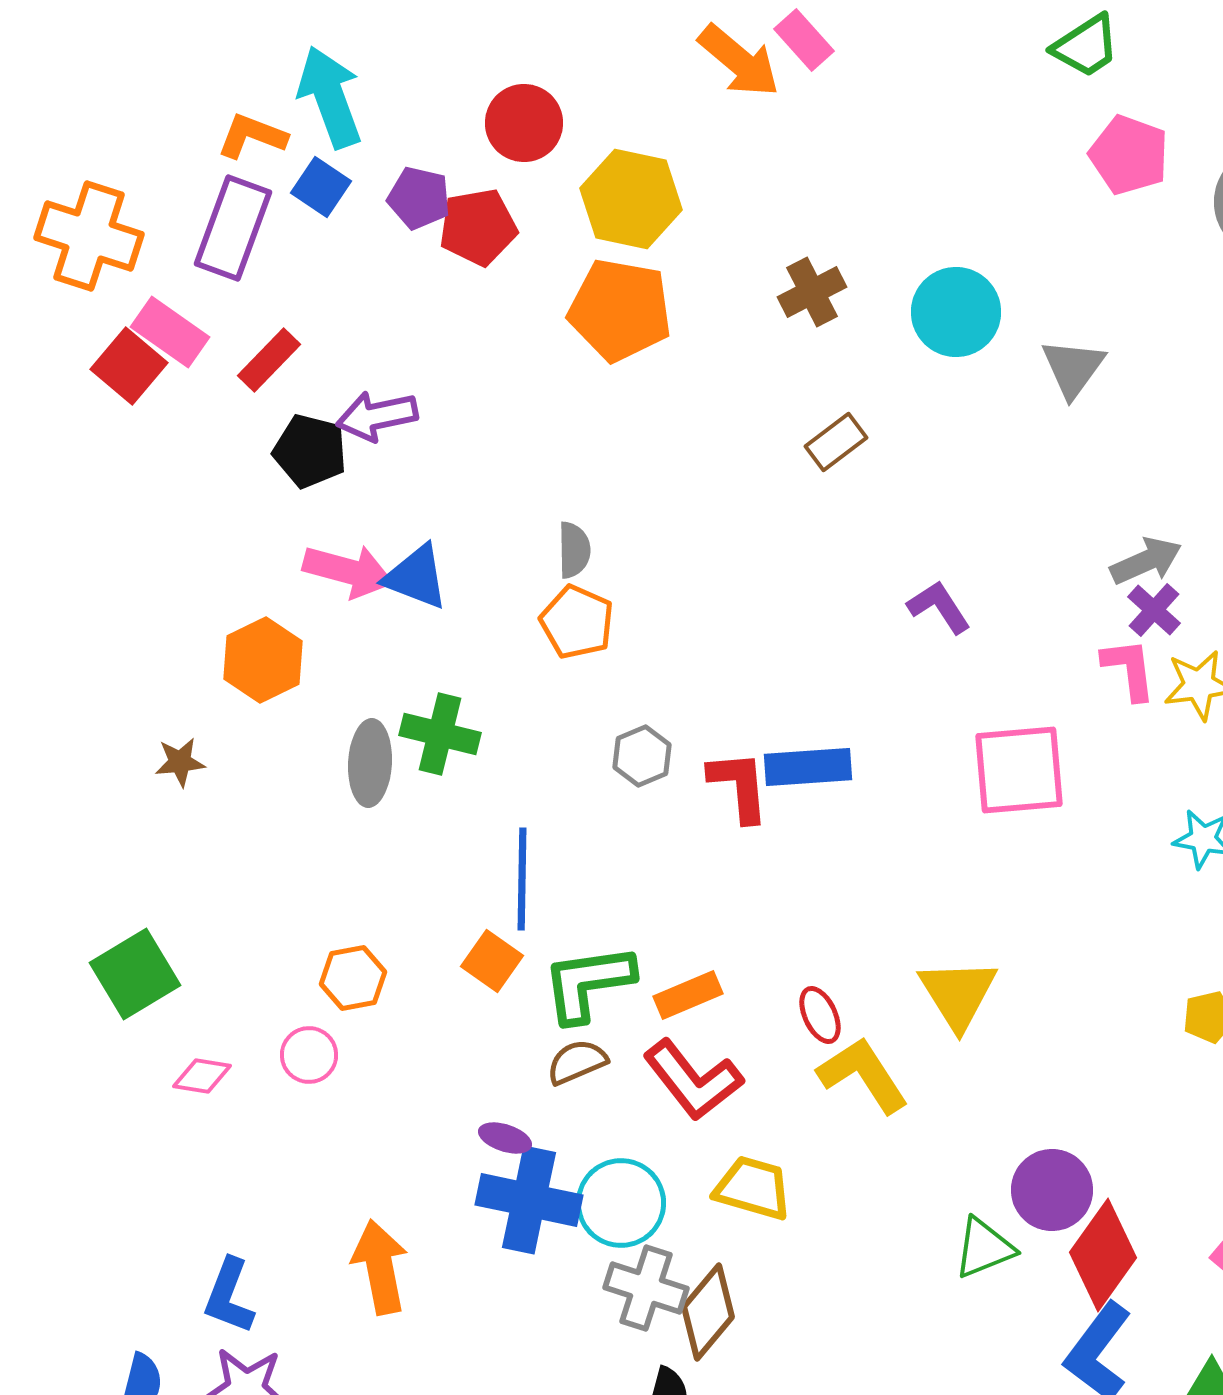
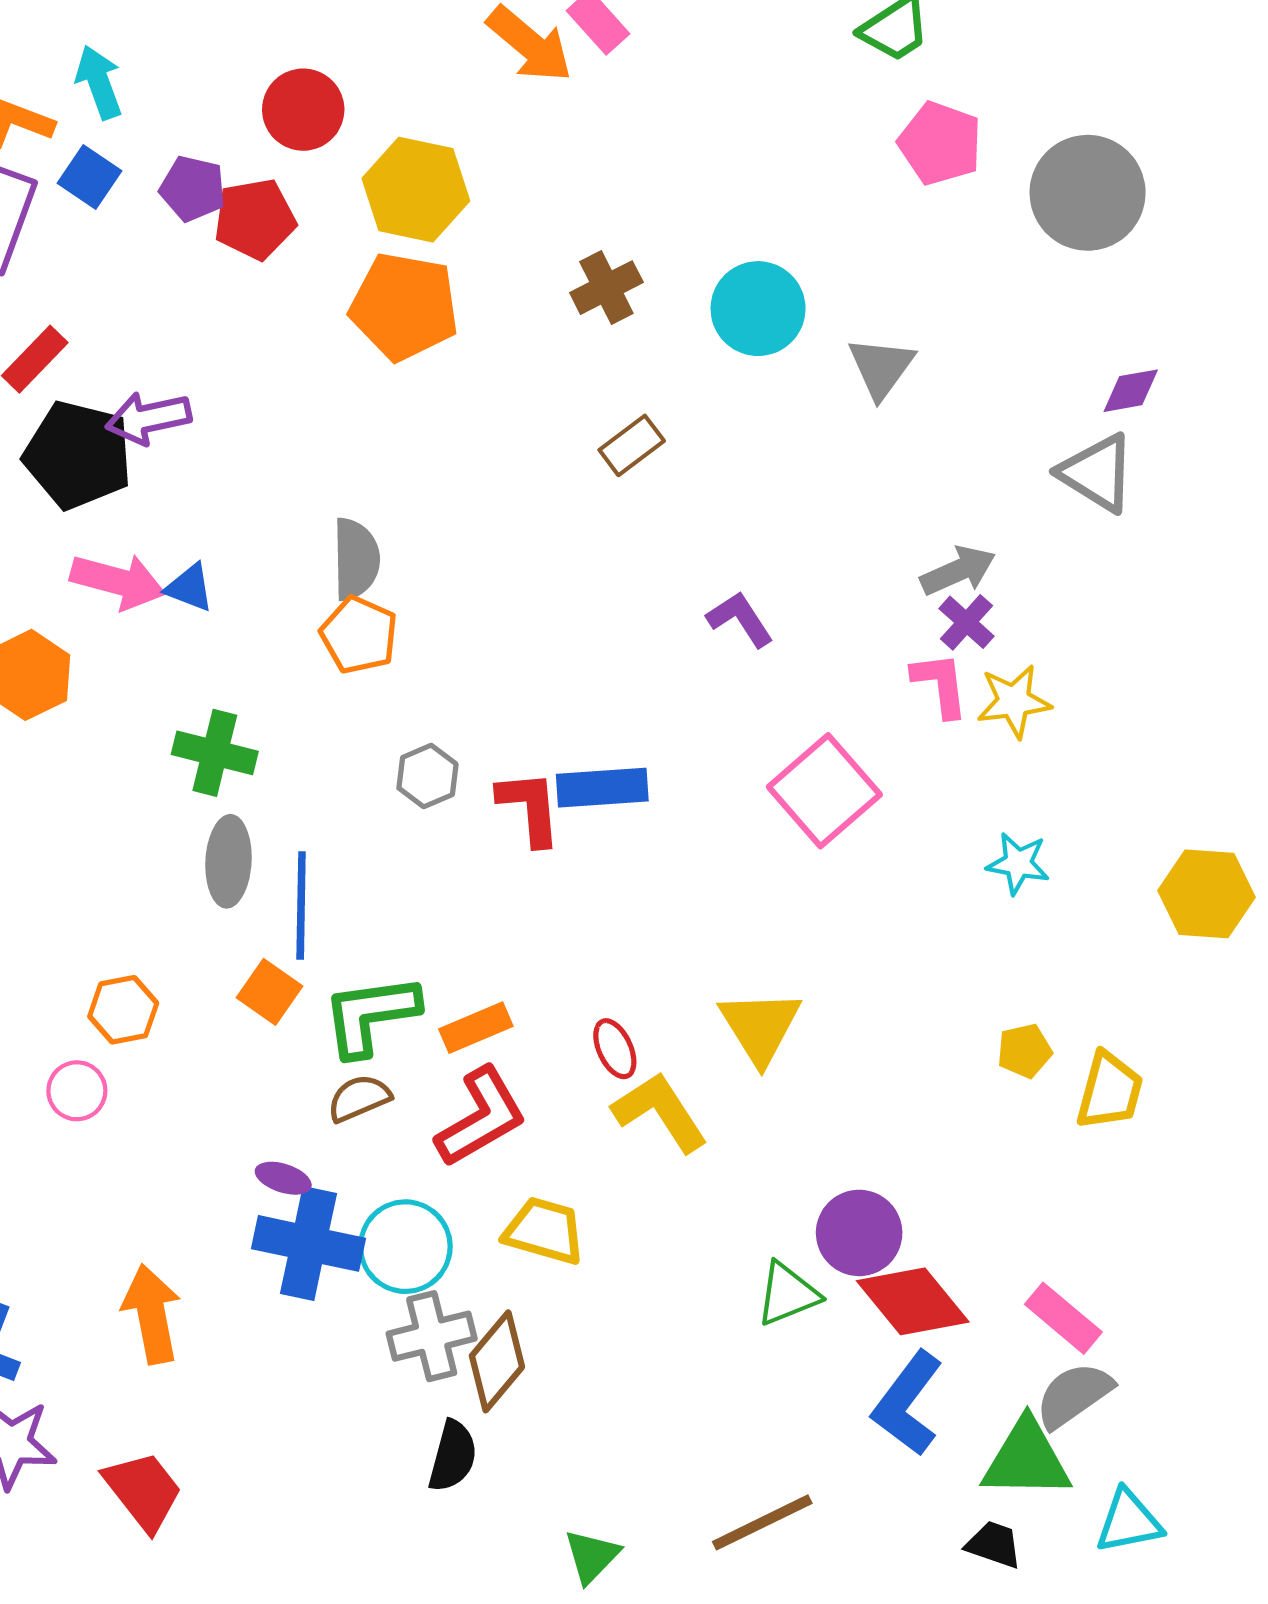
cyan arrow: (330, 97) -> (99, 82), size x0.7
black pentagon: (310, 451) -> (78, 455), size x1.4
gray semicircle: (574, 550) -> (356, 559), size x1.4
blue triangle: (416, 577) -> (190, 588), size x0.7
gray ellipse: (370, 763) -> (228, 861), moved
pink square: (1019, 770) -> (824, 791), turned -36
red L-shape: (693, 1080) -> (481, 1117), turned -82
red diamond: (1103, 1255) -> (913, 1301), turned -75
gray cross: (646, 1288) -> (432, 1336), turned -32

